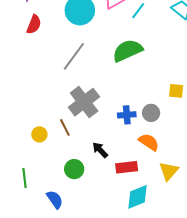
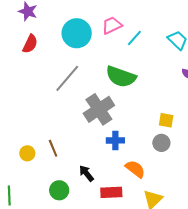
green semicircle: (127, 51) -> (121, 77), turned -140
gray cross: (84, 102) -> (99, 109), moved
gray circle: (151, 113) -> (161, 143), moved

